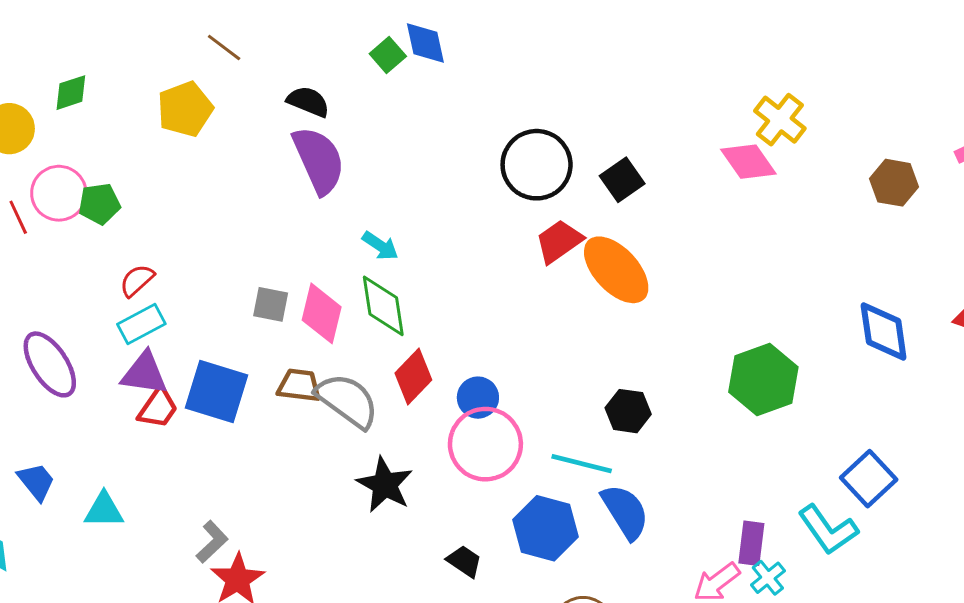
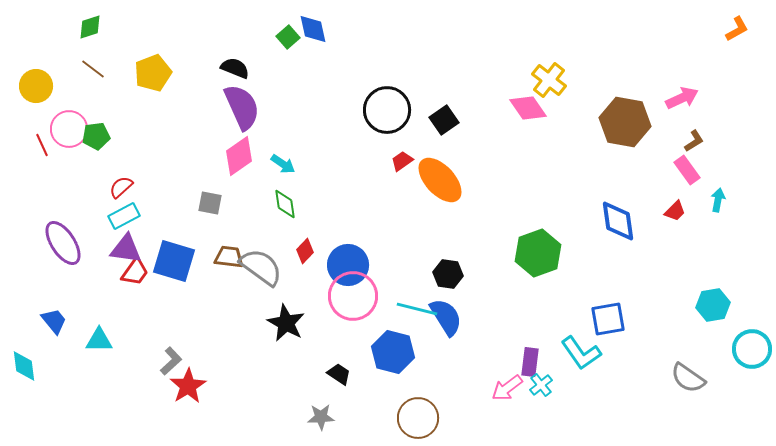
brown line: (224, 47) -> (93, 69), moved
green diamond: (71, 93) -> (90, 27), moved
brown hexagon: (894, 183) -> (625, 122), size x1.6
red trapezoid: (559, 241) -> (402, 161), size x0.7
green diamond: (383, 306) -> (285, 204), size x0.7
pink diamond: (322, 313) -> (239, 156), moved, turned 42
red diamond: (413, 376) -> (305, 251), size x0.7
blue circle: (478, 398) -> (348, 265), size x1.5
blue square: (869, 479) -> (608, 319), turned 33
blue semicircle: (625, 512) -> (446, 317), moved

